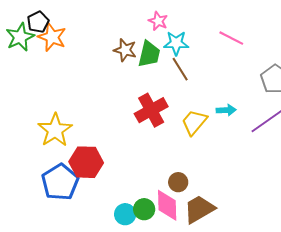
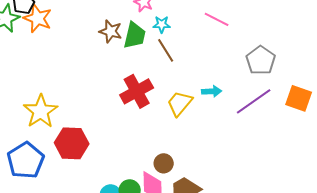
cyan star: (176, 43) -> (162, 24), size x0.7
blue pentagon: (60, 182) -> (26, 160), moved

